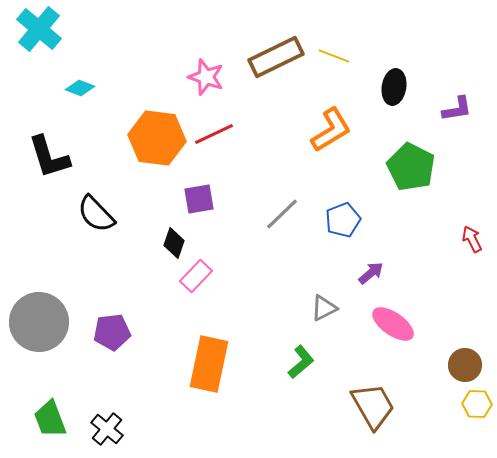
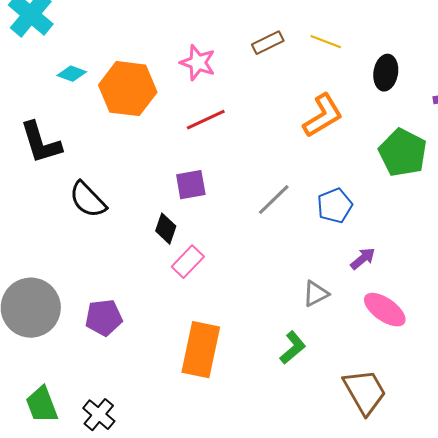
brown rectangle: (276, 57) -> (268, 43), size x0.6
orange hexagon: (157, 138) -> (128, 89), moved

